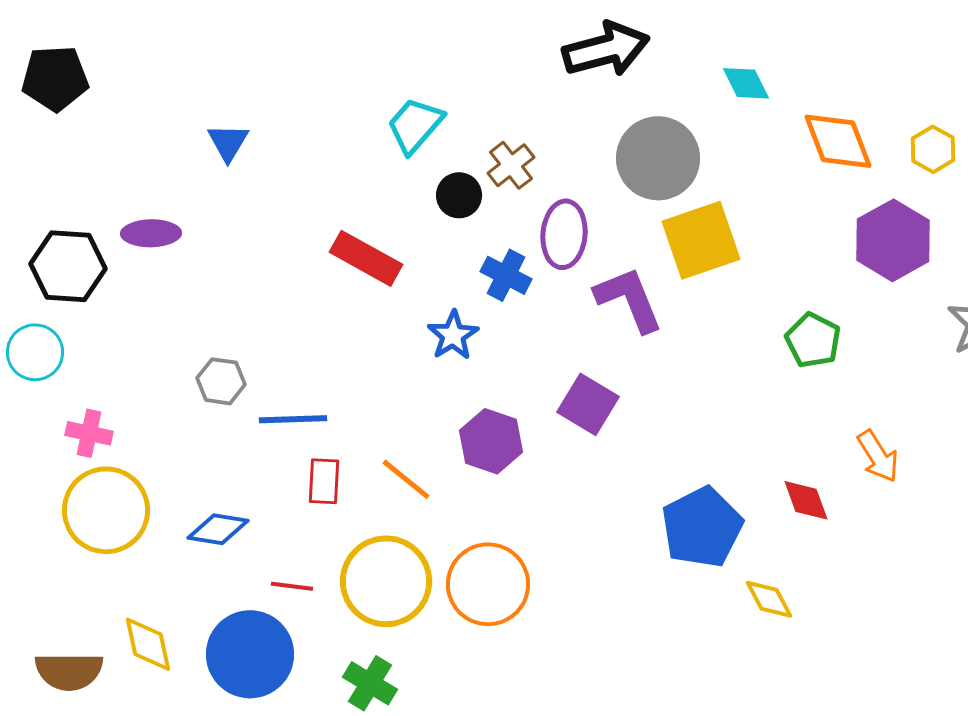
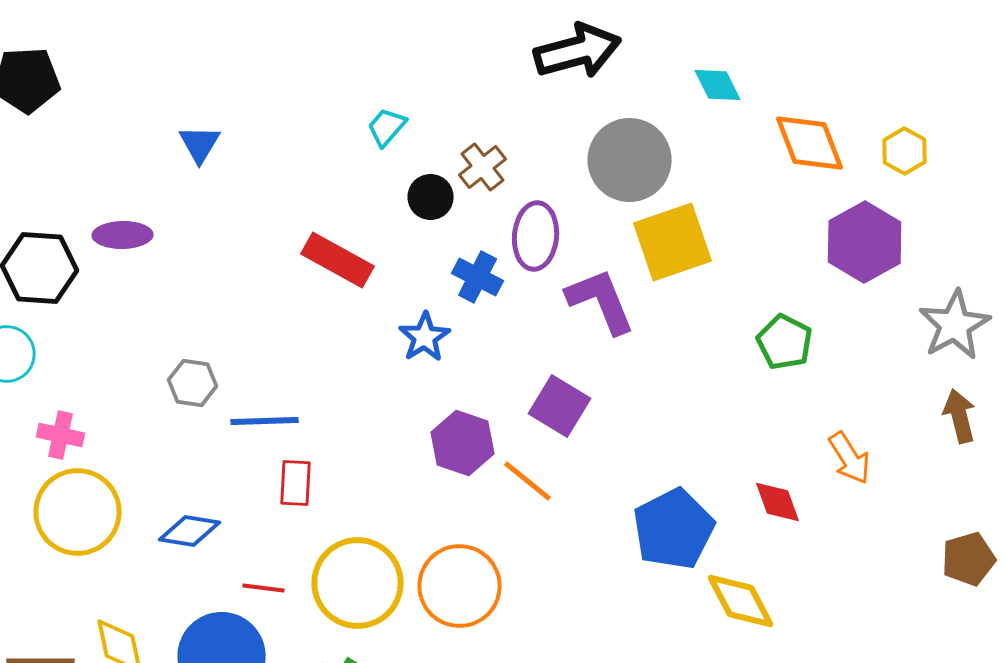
cyan trapezoid: (415, 125) -> (387, 127), size x0.7
orange line: (406, 479) -> (528, 481), moved
yellow diamond: (769, 599) -> (741, 601), size x1.4

